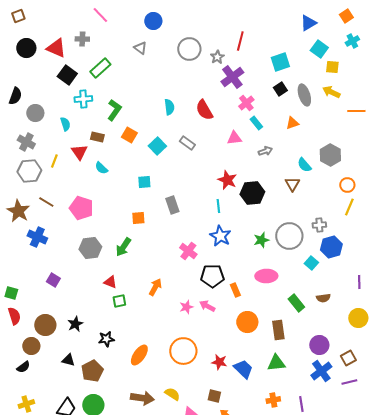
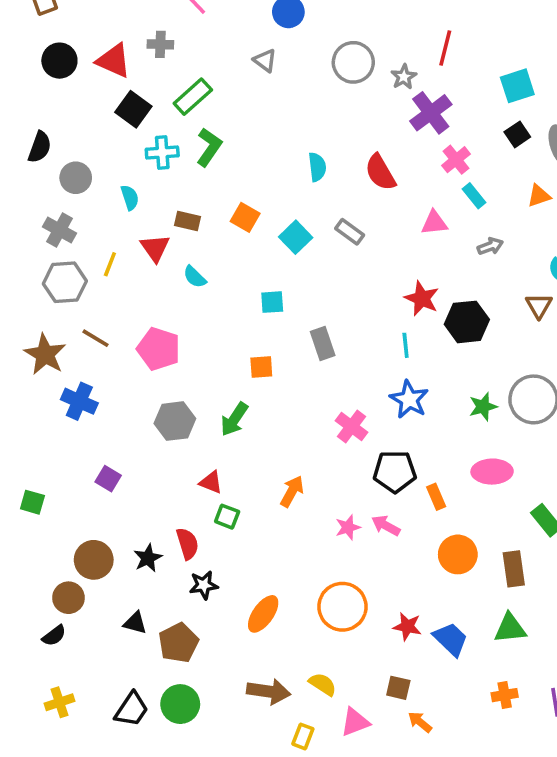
green L-shape: (114, 110) -> (209, 147), moved
green square: (119, 301) -> (227, 517), turned 32
red semicircle: (14, 316) -> (187, 544), moved

